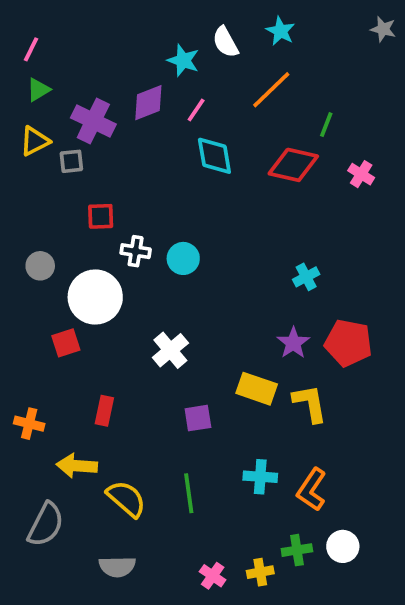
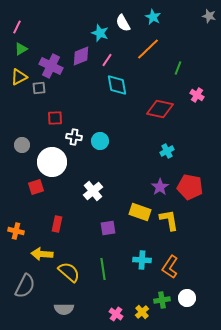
red diamond: (293, 165) -> (160, 109), moved
yellow cross: (260, 572) -> (142, 312), turned -32

